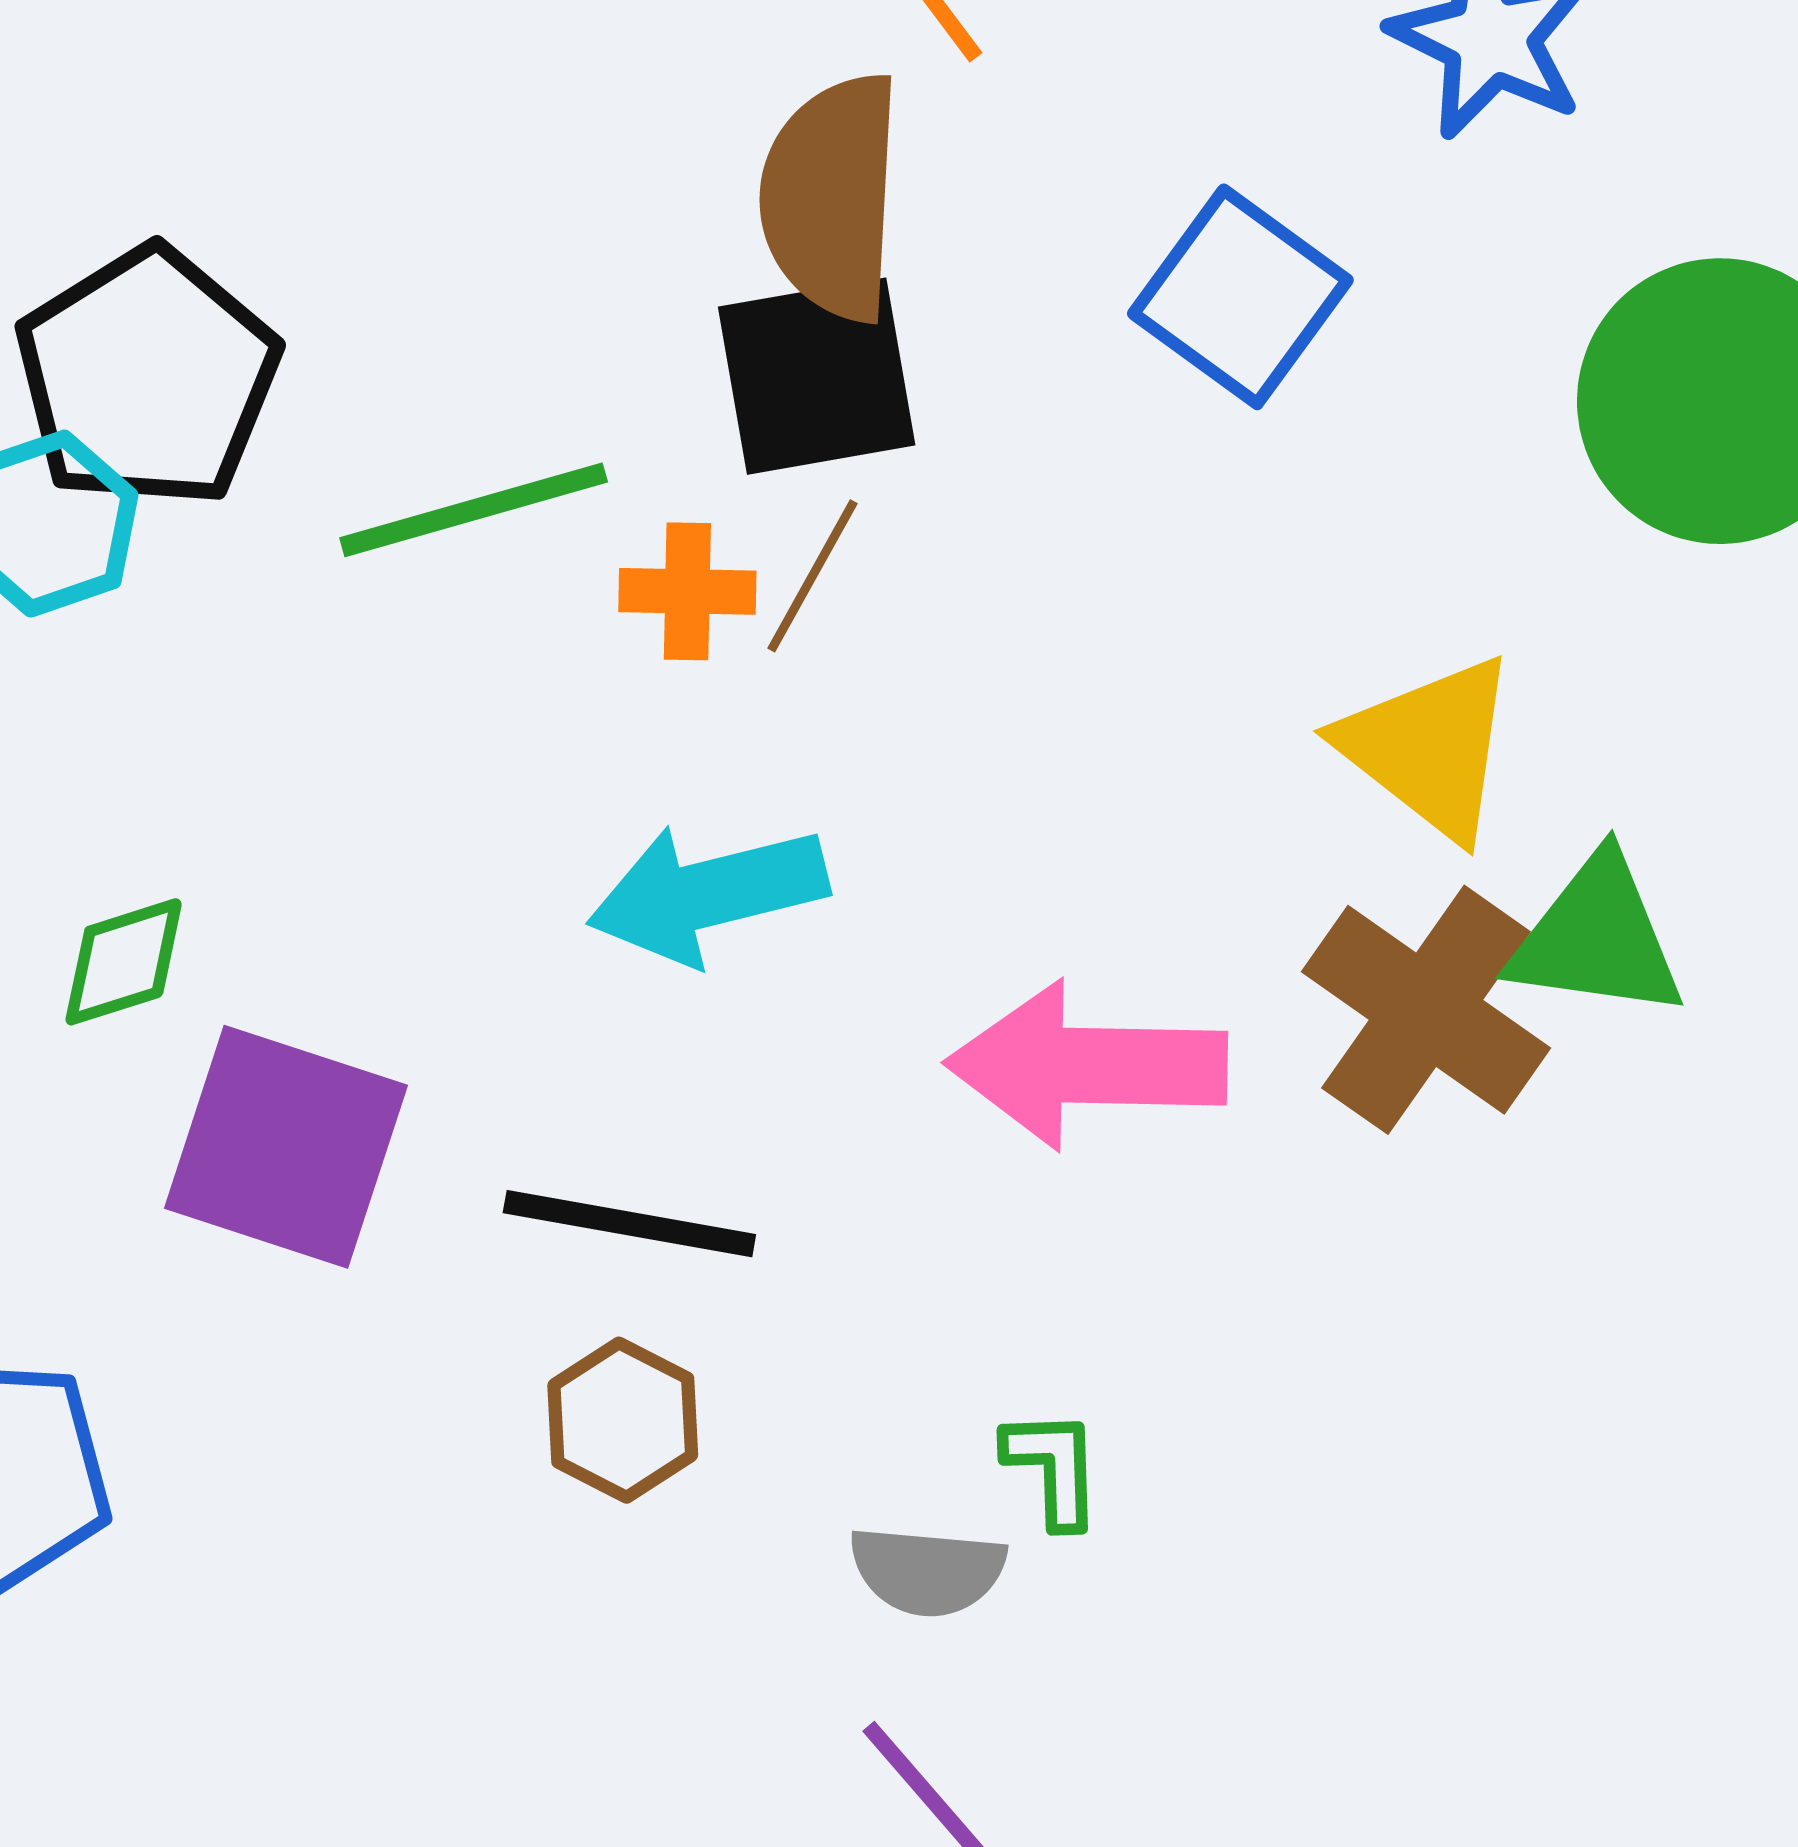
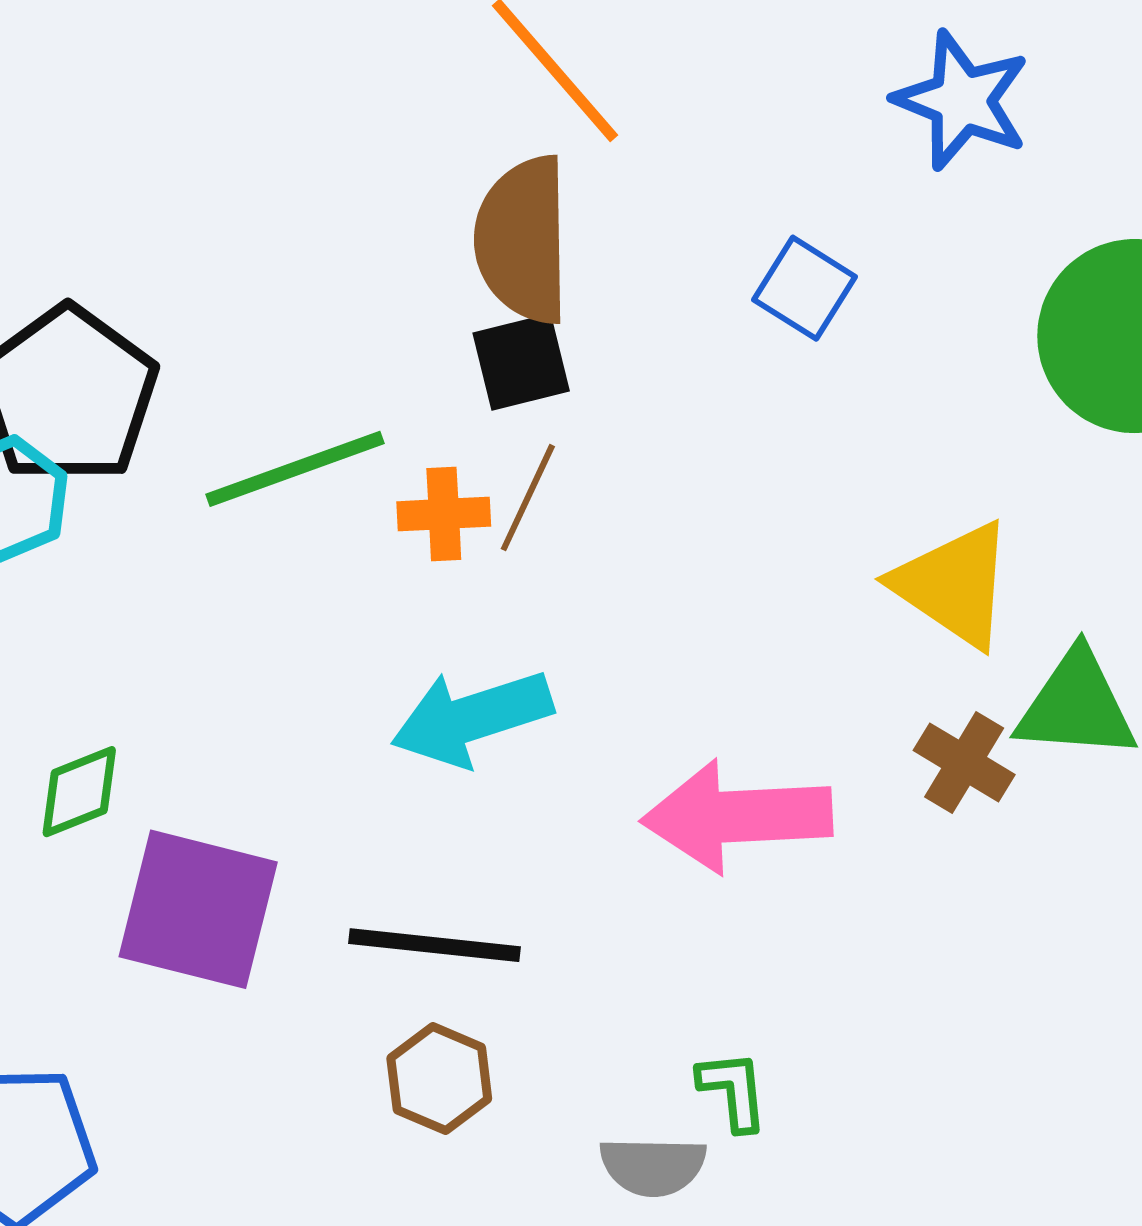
blue square: (1240, 297) -> (805, 288), size x0.7
black square: (817, 376) -> (521, 362), size x0.7
brown cross: (1426, 1010) -> (964, 762), size x0.6

